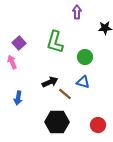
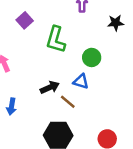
purple square: (19, 43) -> (25, 20), moved
blue triangle: (83, 82) -> (81, 81), moved

